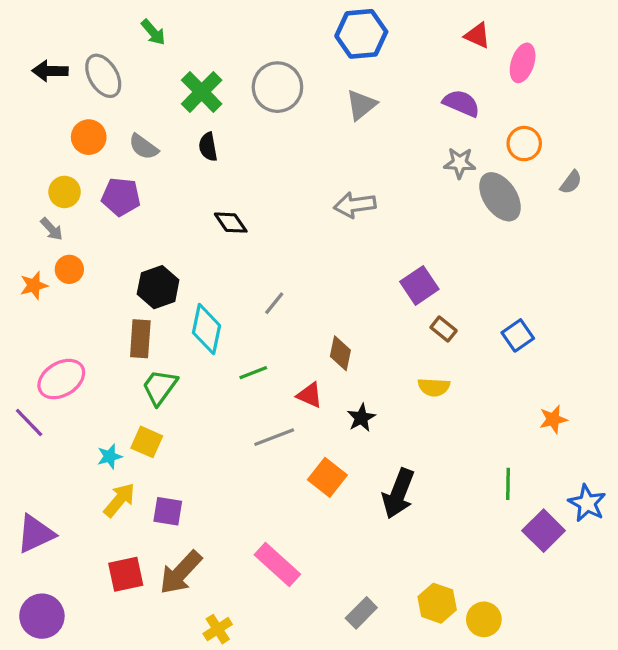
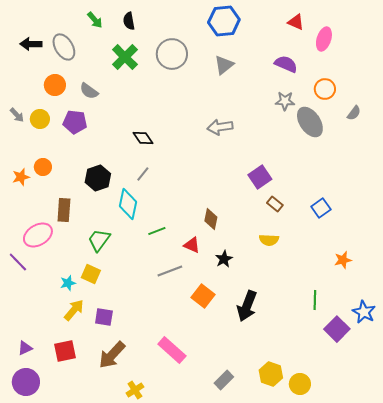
black semicircle: (208, 147) -> (129, 21), moved
gray arrow: (52, 229) -> (17, 115), moved
gray line: (274, 303) -> (143, 174), moved
brown rectangle: (140, 339) -> (64, 210), moved
purple triangle: (35, 534) -> (25, 348), moved, size x0.6
red square: (126, 574) -> (65, 351), moved

